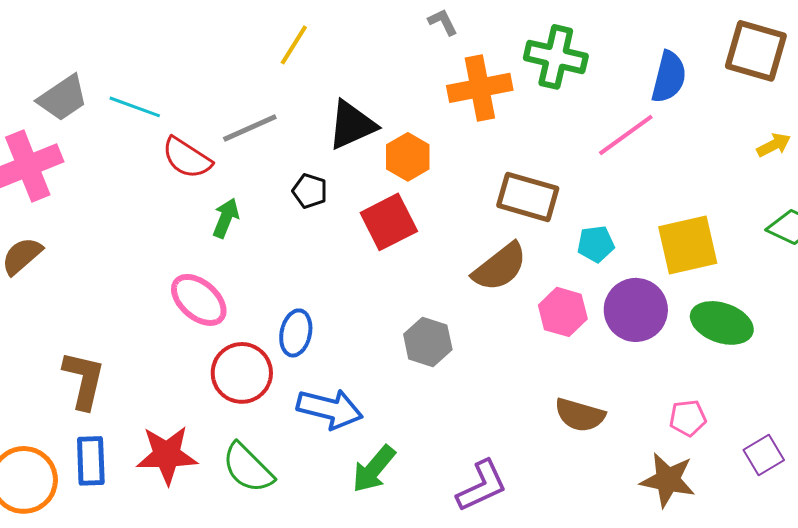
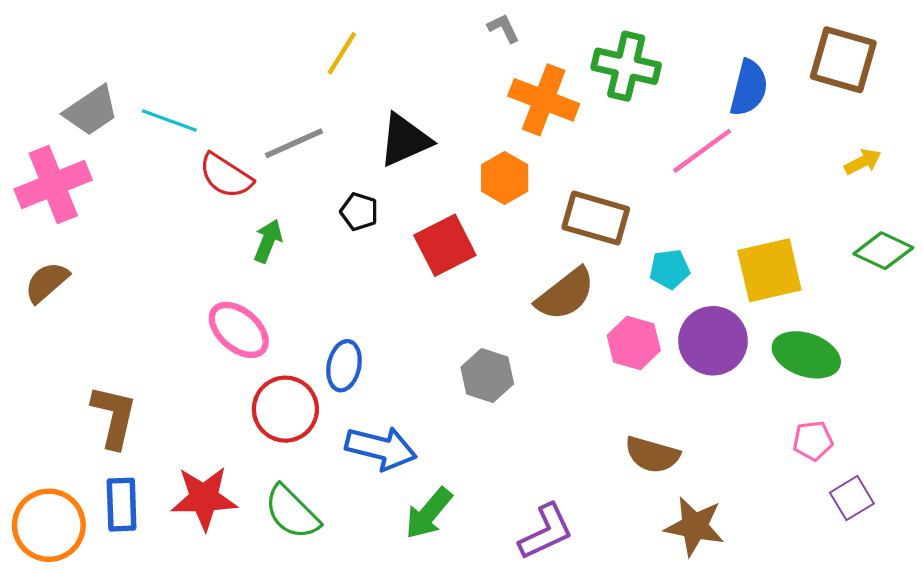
orange cross: (480, 88) -> (544, 100), turned 32
orange hexagon: (408, 157) -> (505, 178), moved
pink pentagon: (688, 418) -> (813, 441), moved
brown star: (668, 480) -> (695, 526), moved

